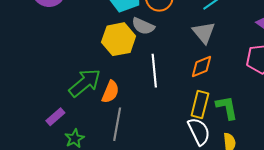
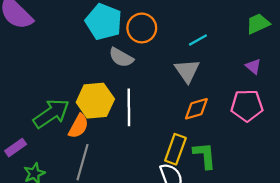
yellow hexagon: (119, 39) -> (95, 101), moved
orange diamond: (201, 67) -> (196, 109), moved

